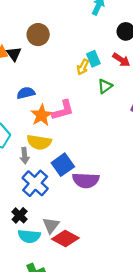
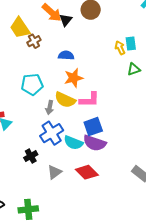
yellow arrow: (83, 67) -> (120, 48), turned 112
pink L-shape: (63, 110) -> (89, 100), moved
blue square: (63, 165) -> (93, 127), moved
cyan semicircle: (29, 236) -> (73, 143), moved
red diamond: (65, 239) -> (87, 172), moved

